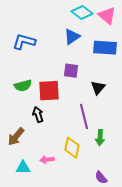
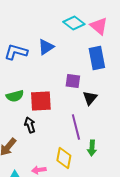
blue triangle: (72, 37) -> (46, 47), moved
blue rectangle: (105, 48) -> (97, 58), turned 75
purple square: (71, 71) -> (73, 81), moved

